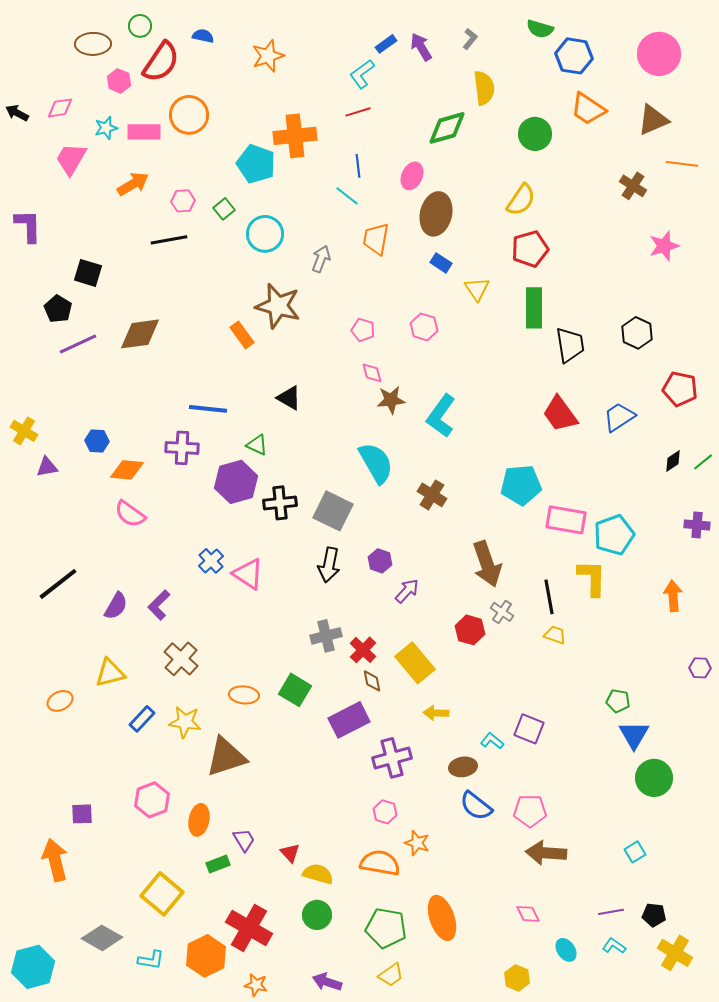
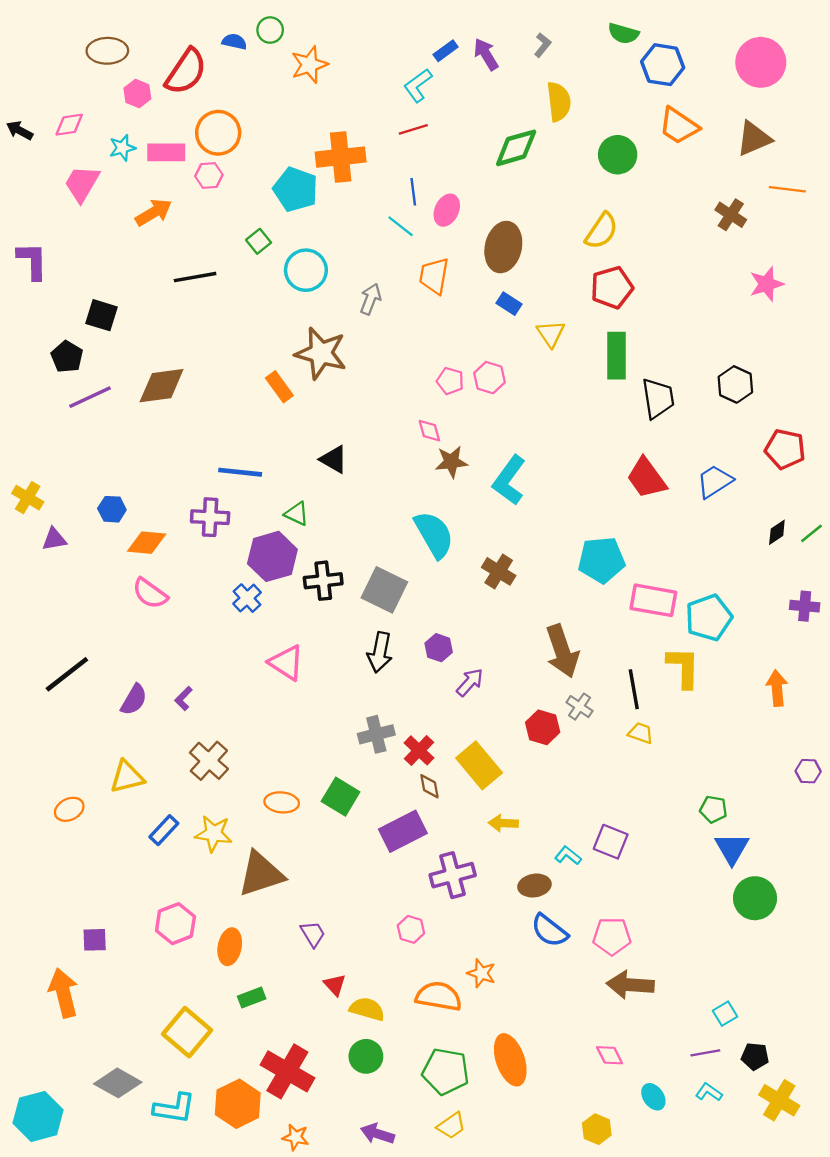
green circle: (140, 26) -> (270, 30), moved
pink ellipse: (412, 176) -> (447, 210), moved
pink hexagon: (183, 201) -> (209, 175), moved
pink pentagon: (363, 330) -> (450, 381), moved
blue cross: (211, 561) -> (247, 598), moved
purple L-shape: (159, 605) -> (184, 698), size x0.7
pink hexagon: (385, 812) -> (411, 929), moved
purple trapezoid: (244, 840) -> (313, 934), moved
cyan square: (635, 852) -> (725, 1014), moved
cyan L-shape: (151, 960) -> (174, 1108), size x1.4

